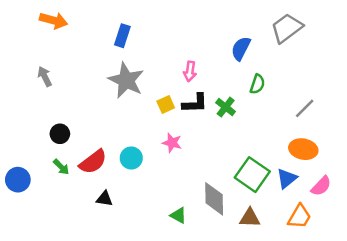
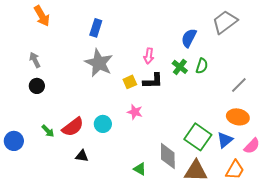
orange arrow: (54, 20) -> (42, 16), turned 45
green cross: (226, 107) -> (180, 67), moved
black circle: (60, 134) -> (37, 86), moved
brown triangle: (250, 218) -> (196, 171), size x1.4

